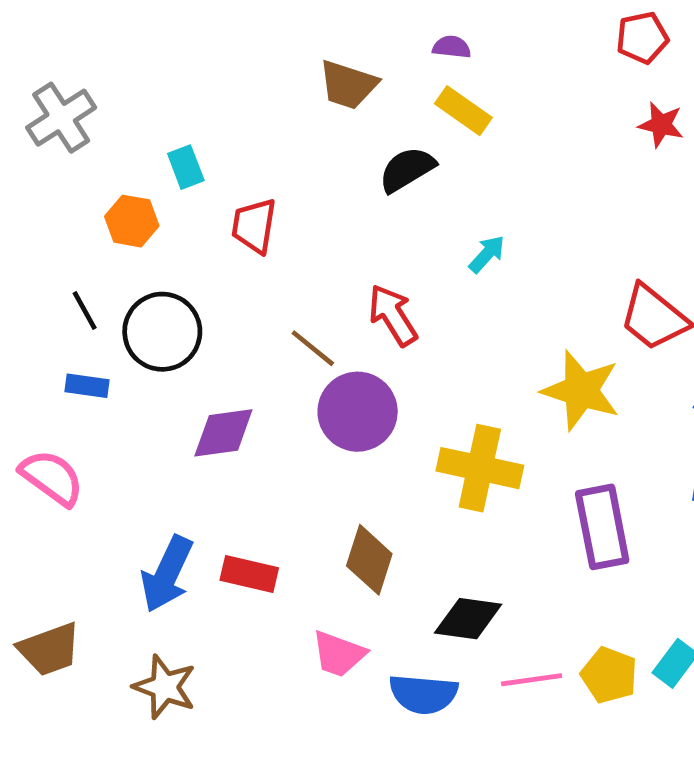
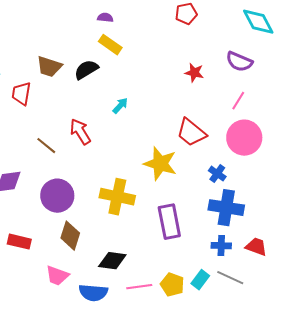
brown trapezoid: (348, 85) -> (49, 67), moved
red star: (661, 125) -> (194, 73), moved
purple circle: (358, 412) -> (57, 196), moved

